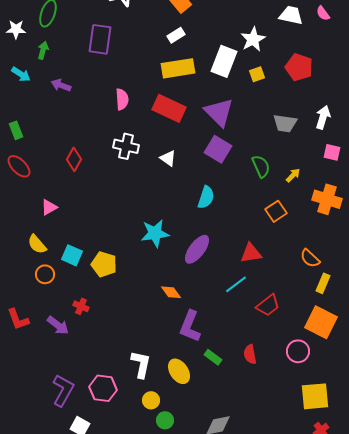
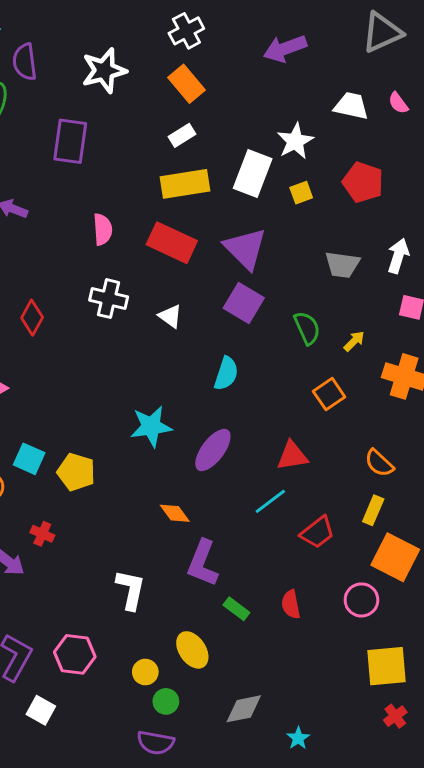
yellow rectangle: (323, 283) -> (373, 510), moved
white L-shape: (141, 364) -> (131, 590), moved
yellow ellipse: (179, 371) -> (192, 650), moved

